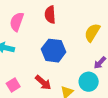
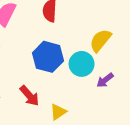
cyan circle: (89, 82) -> (82, 64), moved

